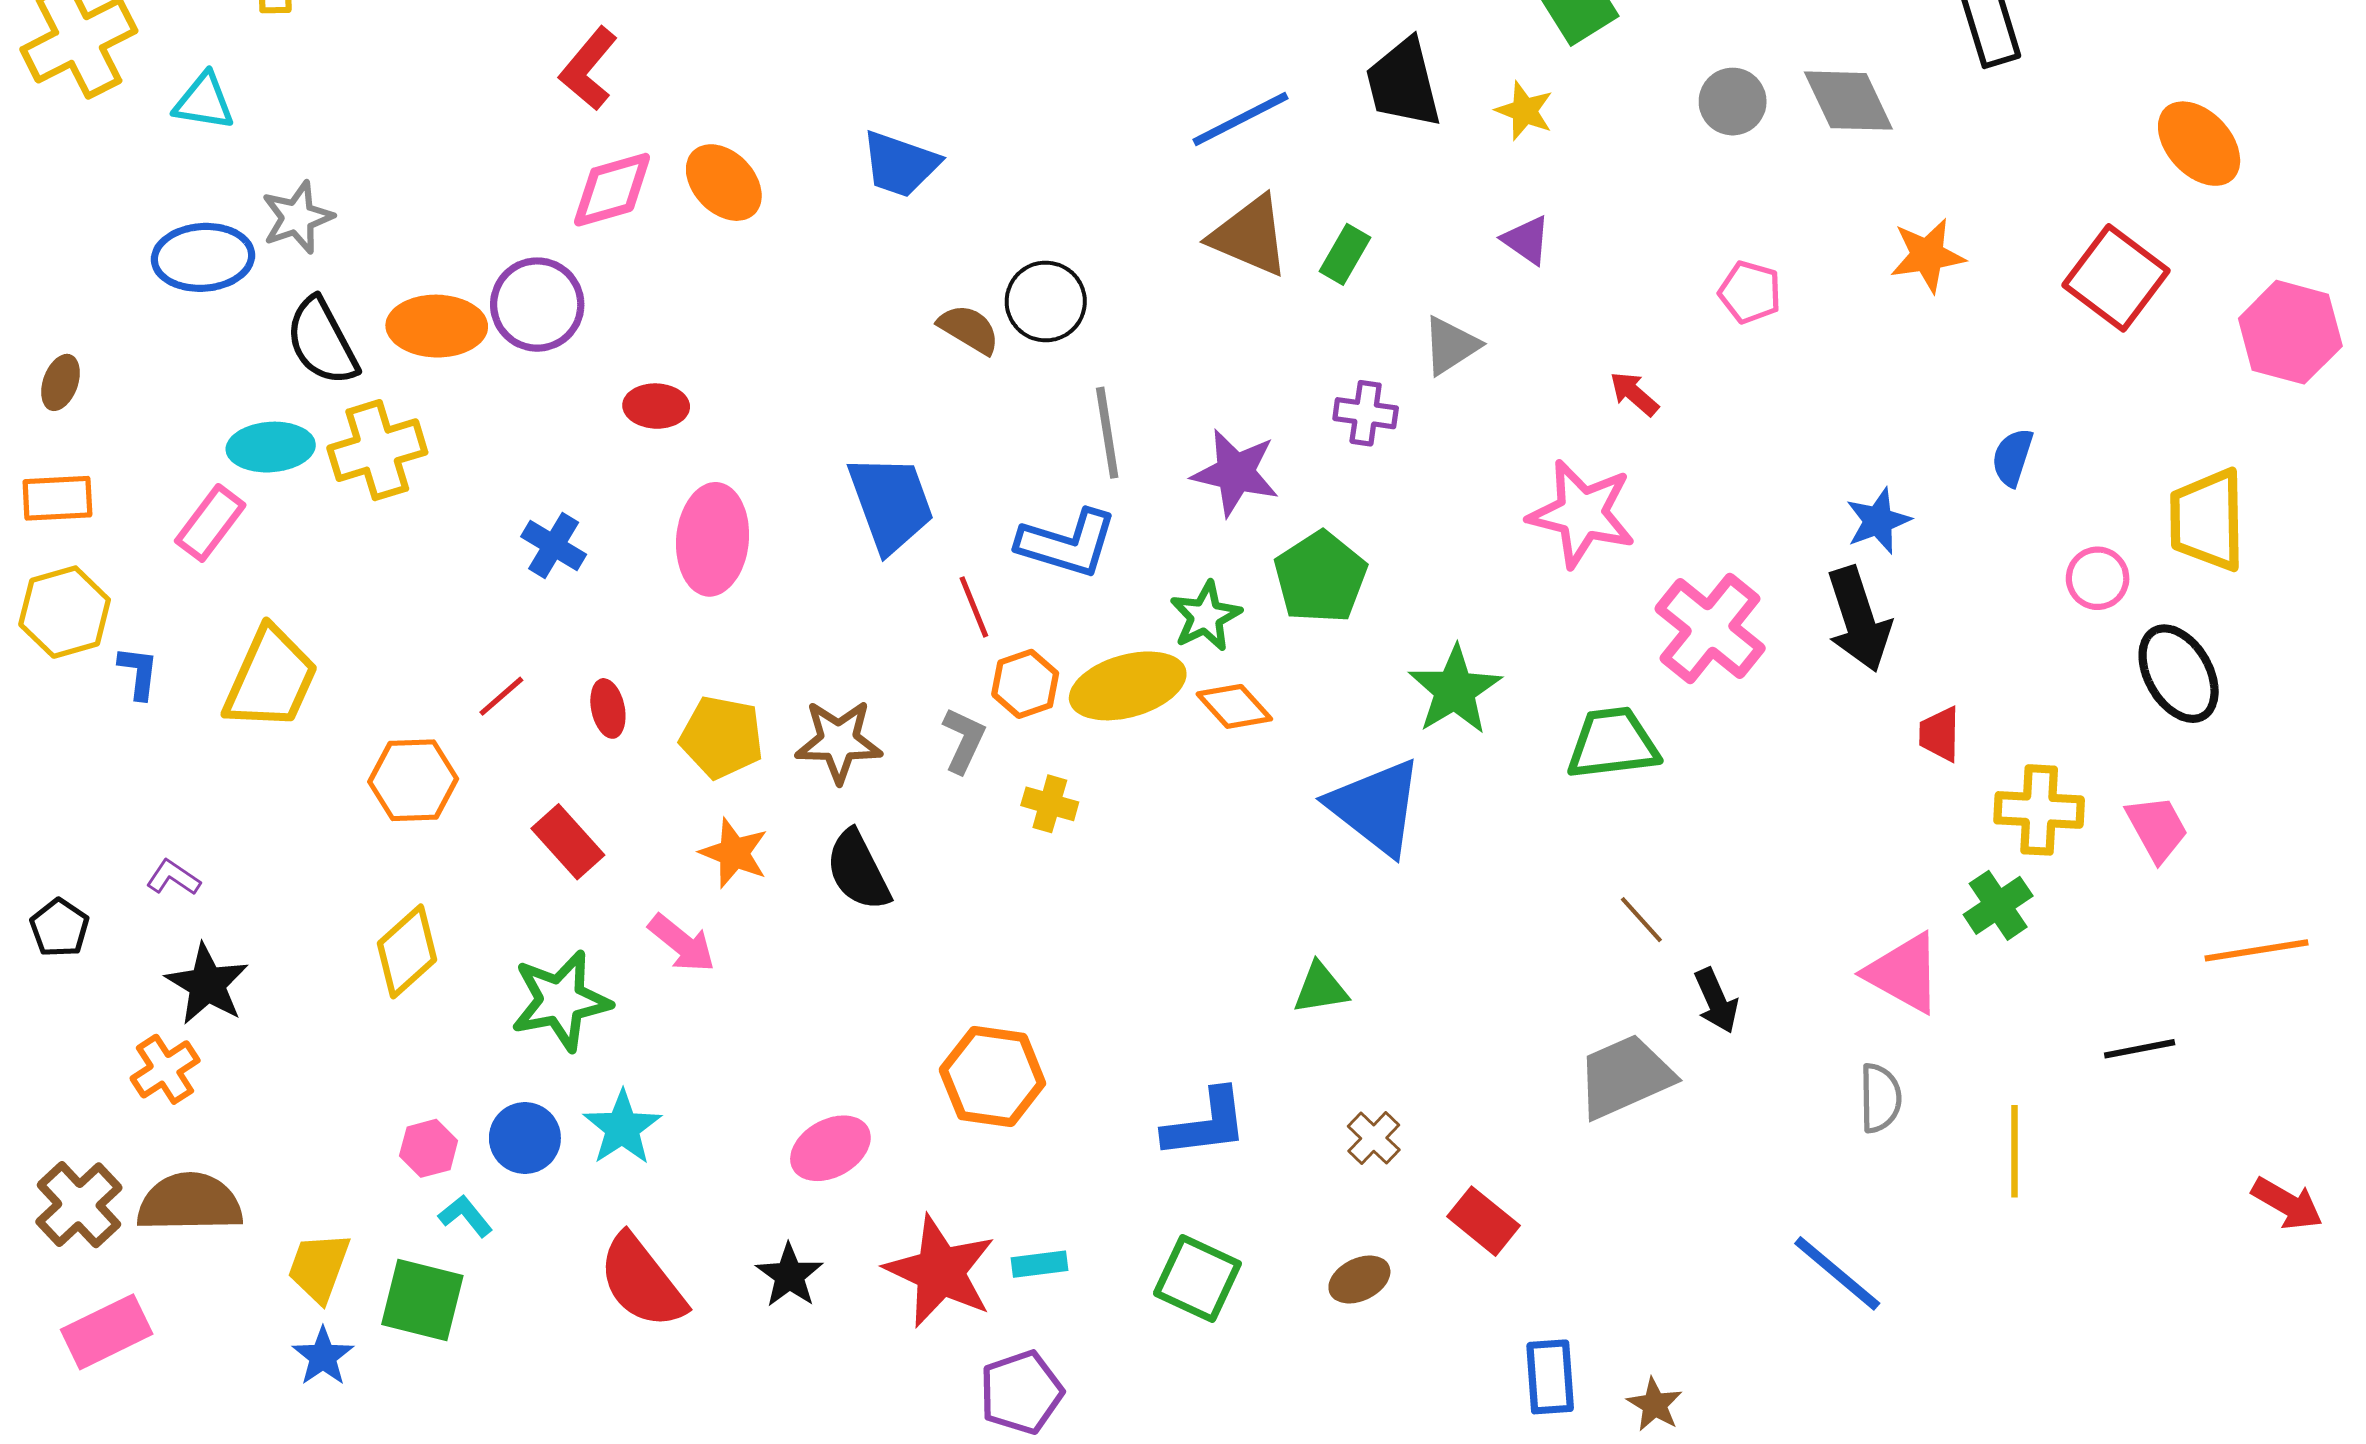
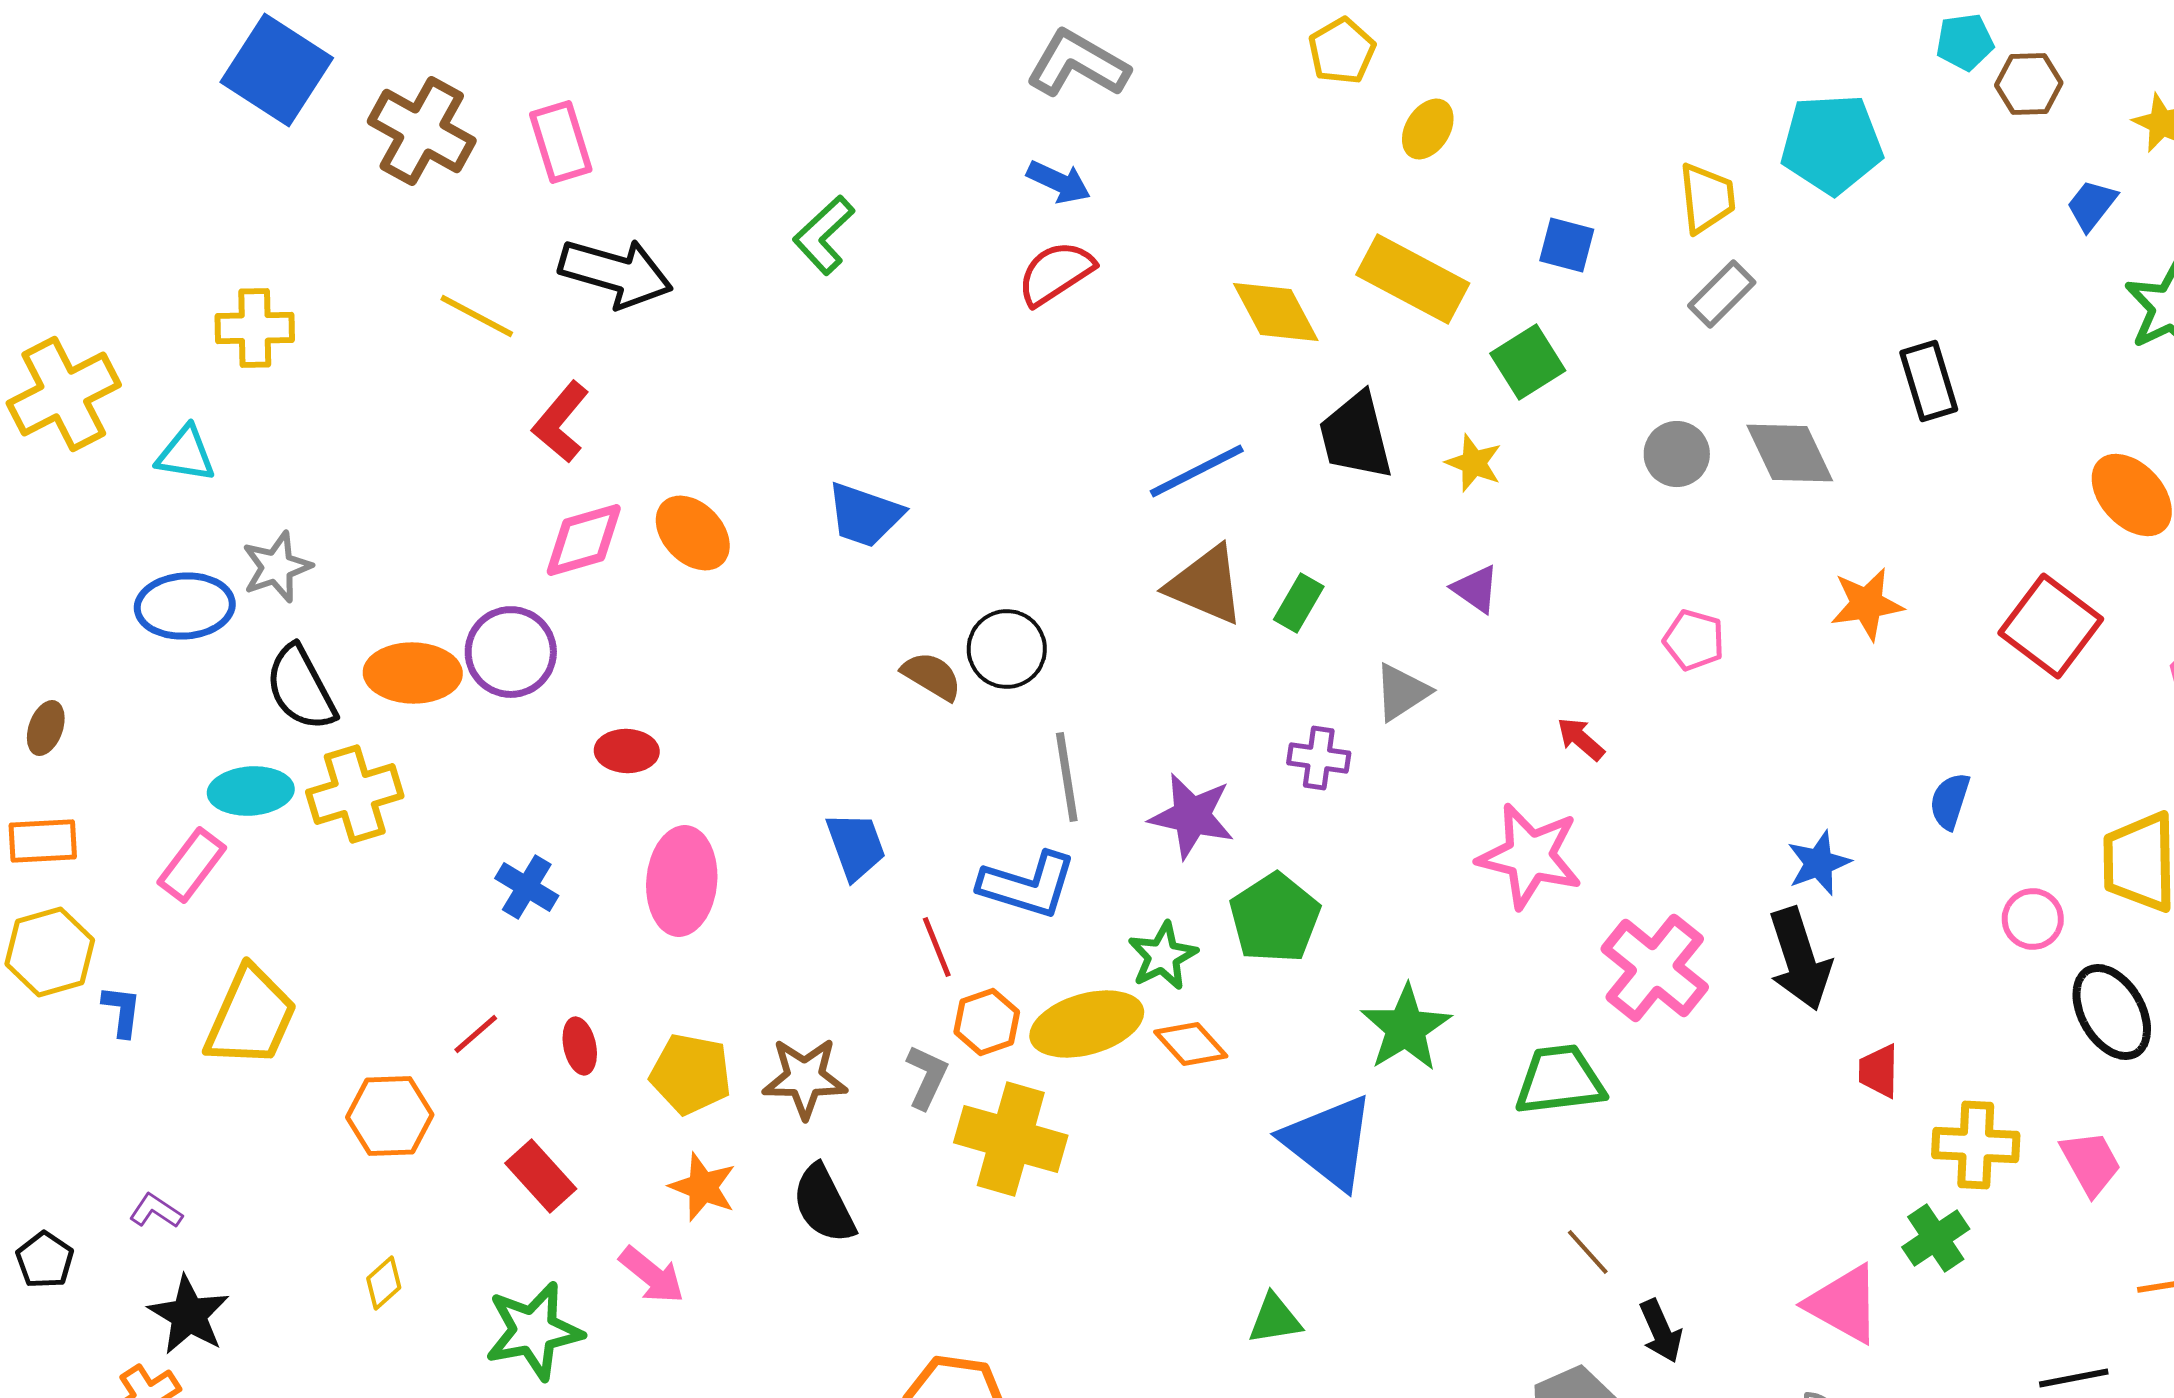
blue trapezoid: (891, 503) -> (856, 846), size x0.7
yellow cross: (1050, 804) -> (1011, 1139), size x2.0
yellow diamond: (407, 951) -> (384, 1283), size x0.6

